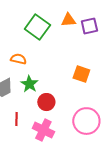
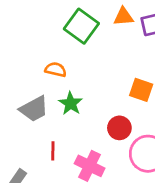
red circle: (46, 102) -> (119, 128), moved

